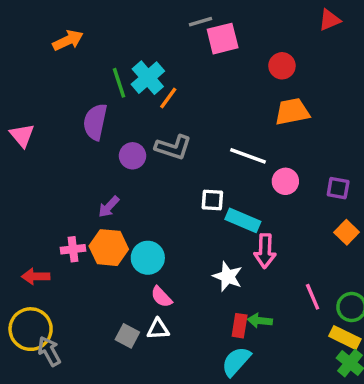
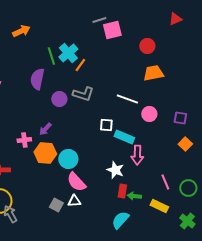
pink cross: (73, 249) -> (24, 140), moved
pink semicircle: (161, 297) -> (76, 182), size x1.5
red rectangle: (240, 326) -> (122, 191), moved
yellow rectangle: (345, 338) -> (159, 206), moved

